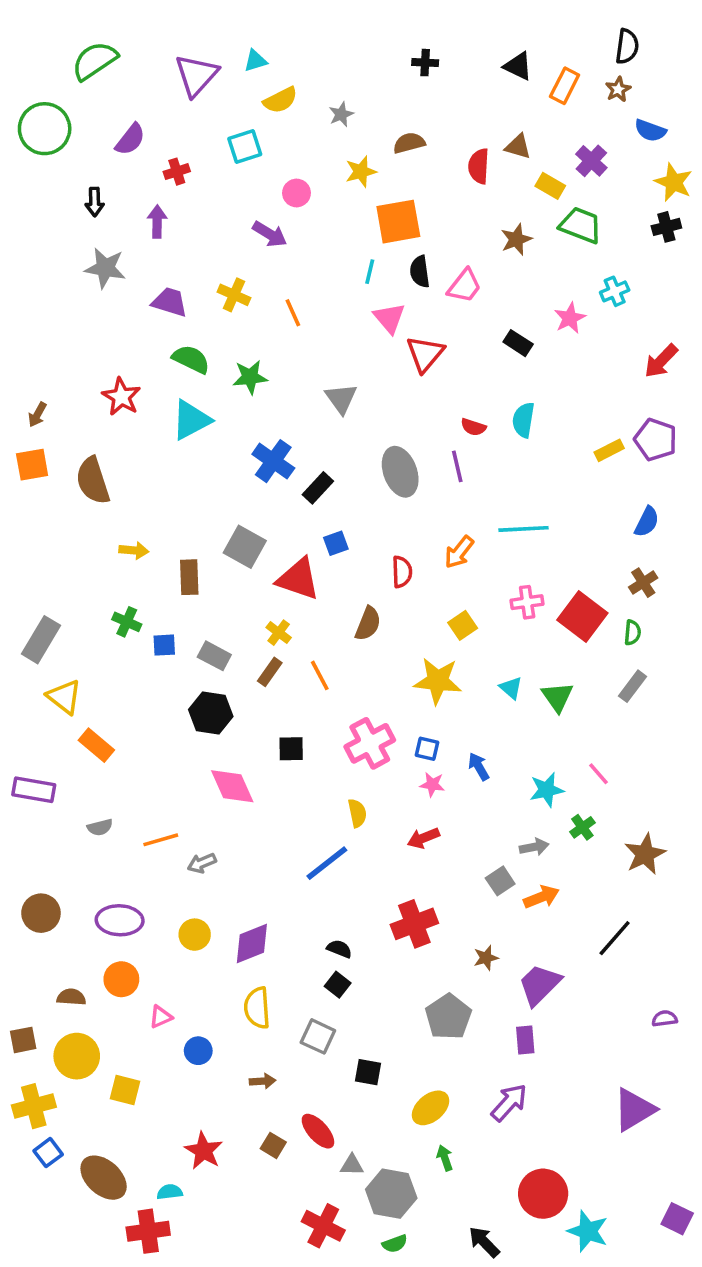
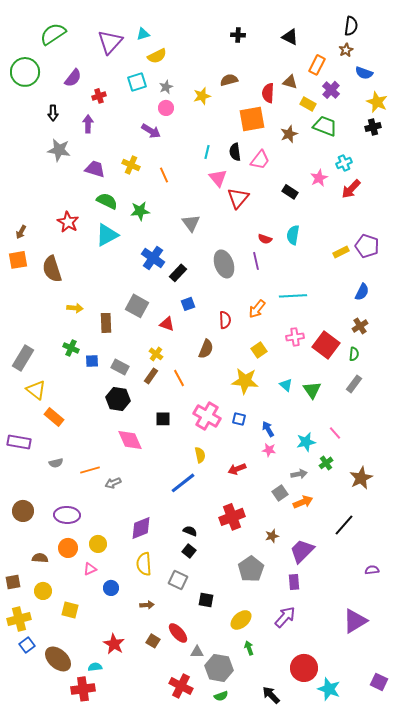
orange rectangle: (565, 86) -> (317, 65), moved
gray star: (341, 114) -> (166, 87), moved
orange square: (398, 222) -> (252, 119), moved
red arrow: (661, 361) -> (351, 189), moved
red triangle: (298, 579) -> (167, 324), size x0.6
pink cross: (370, 743) -> (207, 416), turned -32
pink star: (432, 784) -> (269, 450), moved
yellow circle: (195, 935) -> (98, 544), moved
yellow circle: (77, 1056) -> (43, 591), size x0.7

